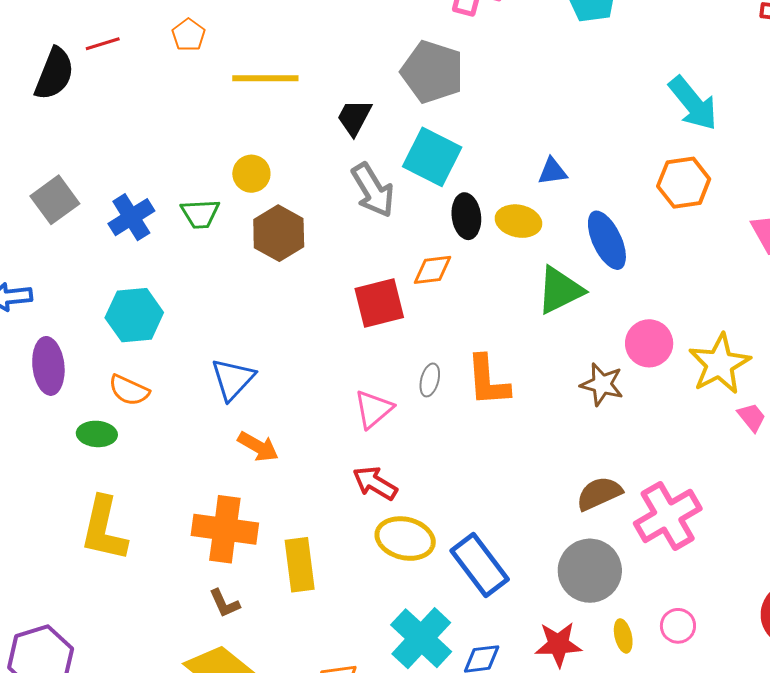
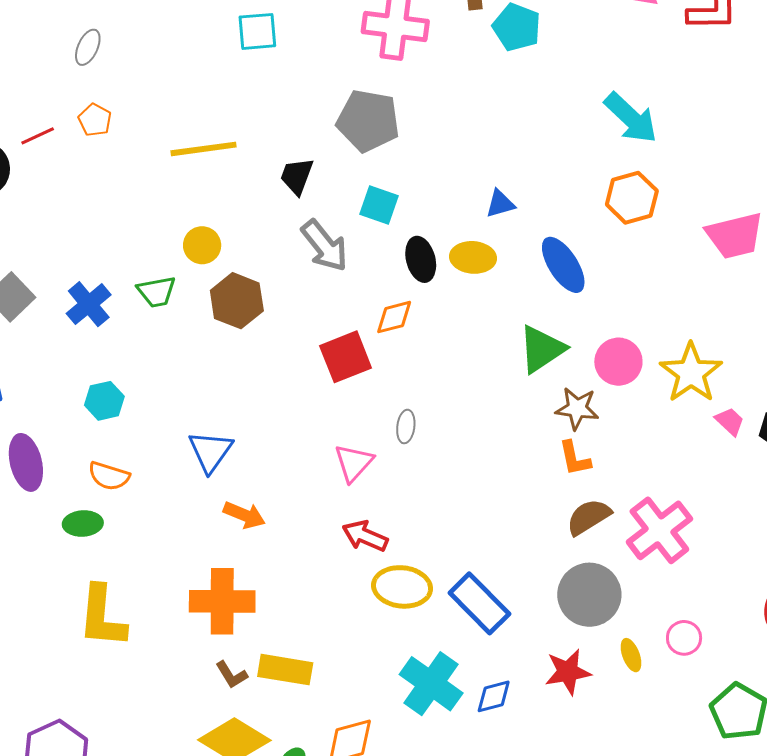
orange pentagon: (189, 35) -> (95, 120), moved
cyan square: (432, 157) -> (379, 205), size x0.7
green triangle: (560, 290) -> (542, 349), moved
cyan hexagon: (134, 315) -> (104, 401), size x0.7
orange L-shape: (488, 381) -> (575, 458), moved, size x0.7
yellow rectangle: (300, 565) -> (285, 670), moved, turned -66

